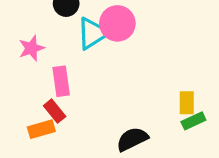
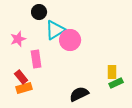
pink circle: (117, 23) -> (70, 40), moved
red rectangle: (55, 111) -> (21, 77), moved

